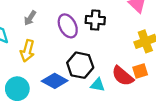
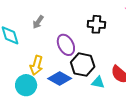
purple ellipse: (68, 26) -> (66, 45), moved
yellow arrow: (27, 51) -> (36, 65), moved

